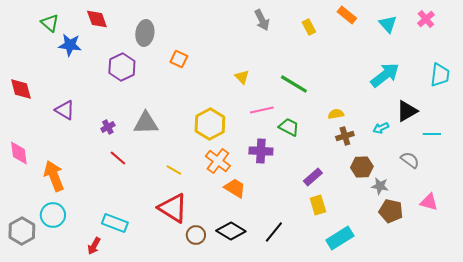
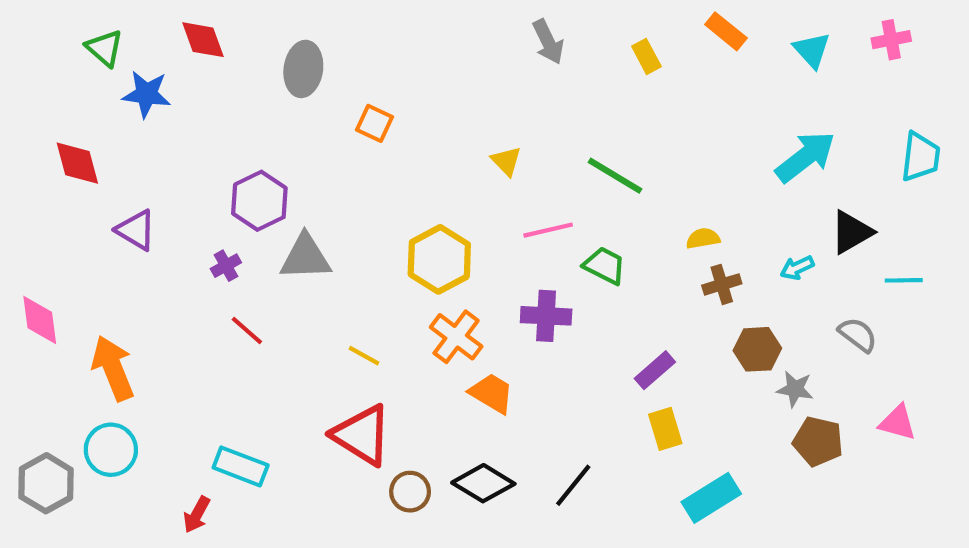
pink cross: (426, 19) -> (891, 40), turned 30
purple hexagon: (122, 67) -> (259, 201), moved
red diamond: (21, 89) -> (77, 163), moved

